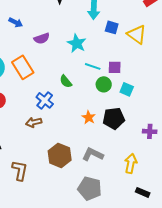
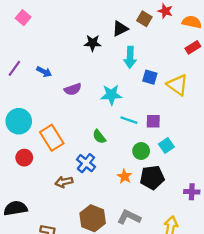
cyan star: (77, 43) -> (111, 95), turned -30
orange rectangle: (23, 67) -> (52, 138), moved
green circle: (104, 84) -> (141, 151), moved
cyan square: (127, 89) -> (166, 145), turned 32
blue cross: (45, 100) -> (86, 163), moved

